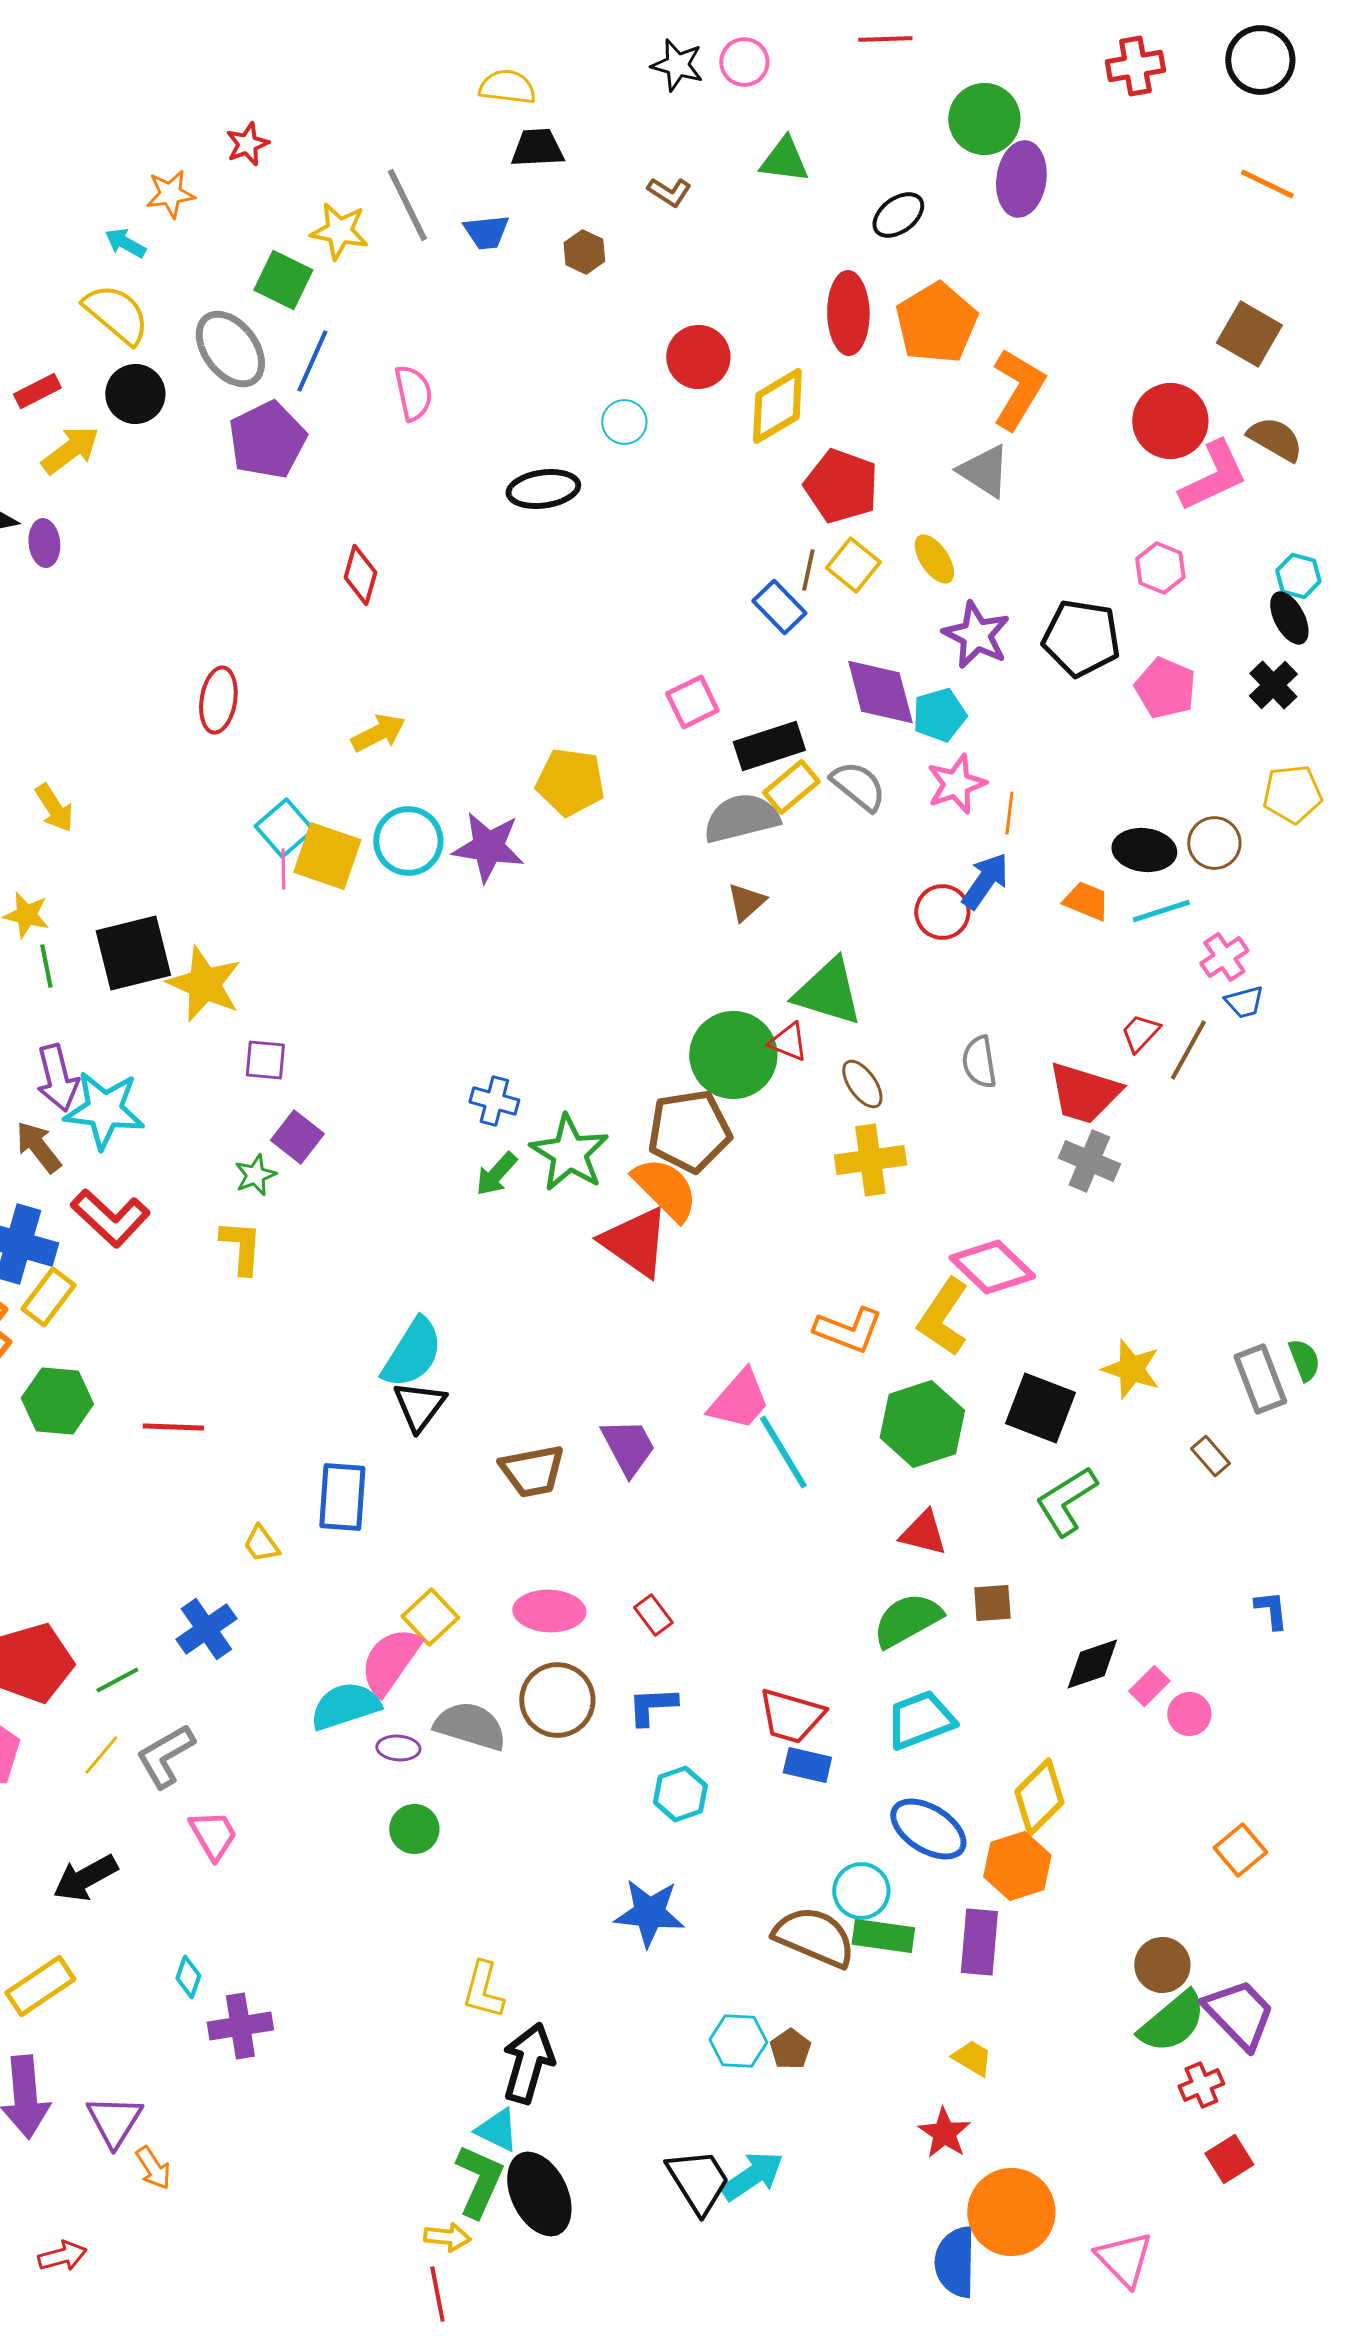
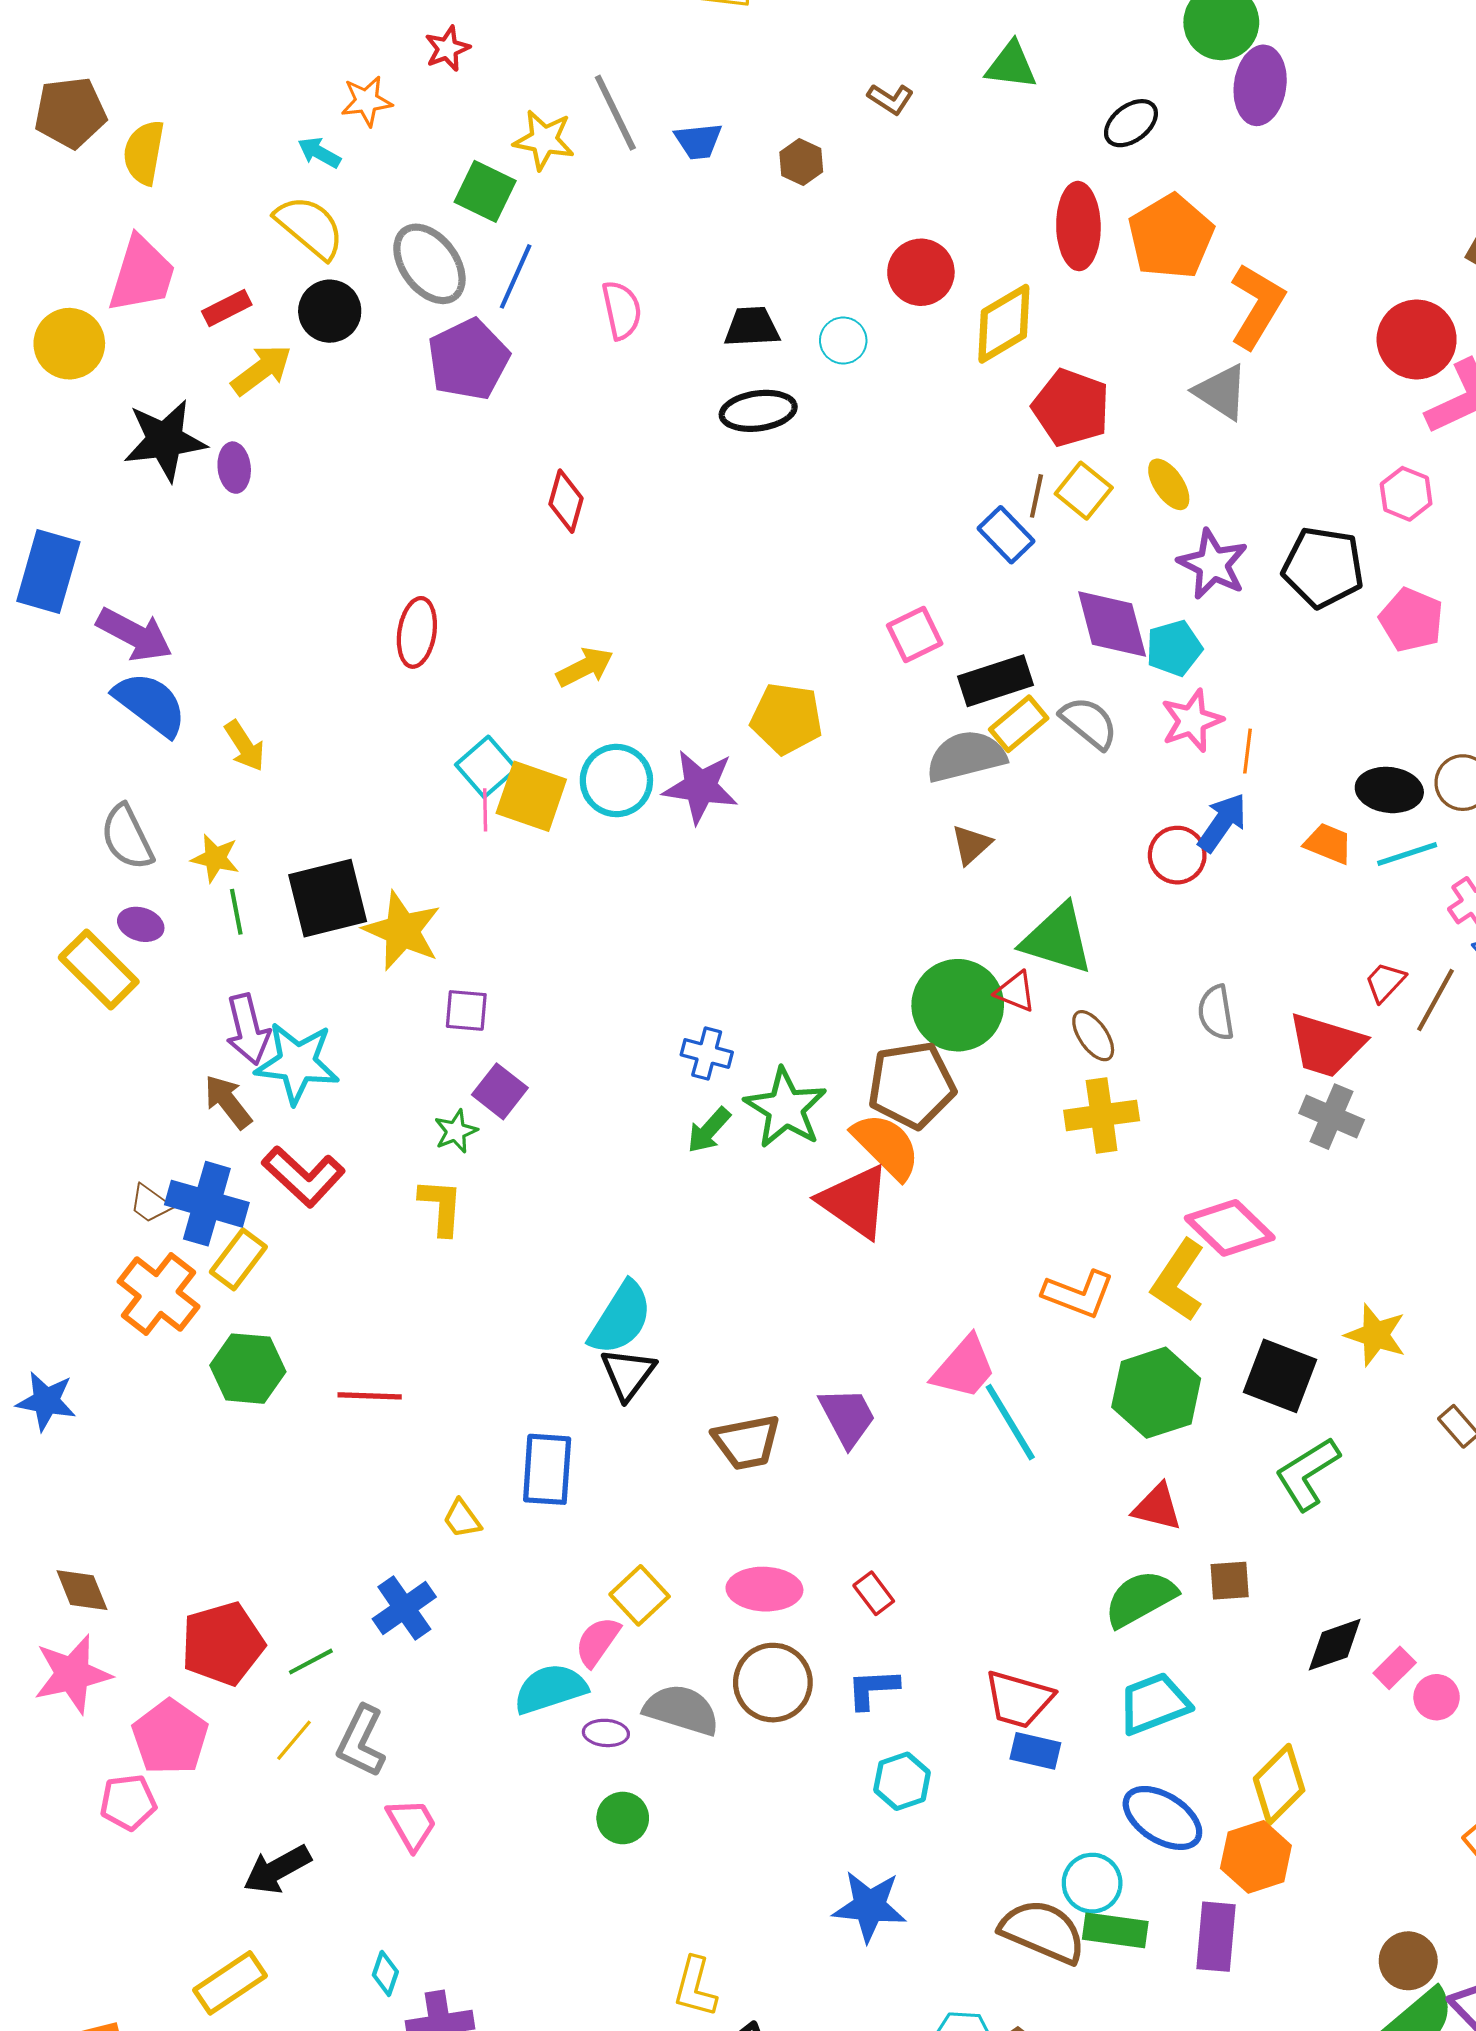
black trapezoid: (537, 148) -> (752, 327), moved
pink semicircle: (390, 1661) -> (598, 1642), size x0.7
gray L-shape: (165, 1756) -> (361, 1741), turned -34

